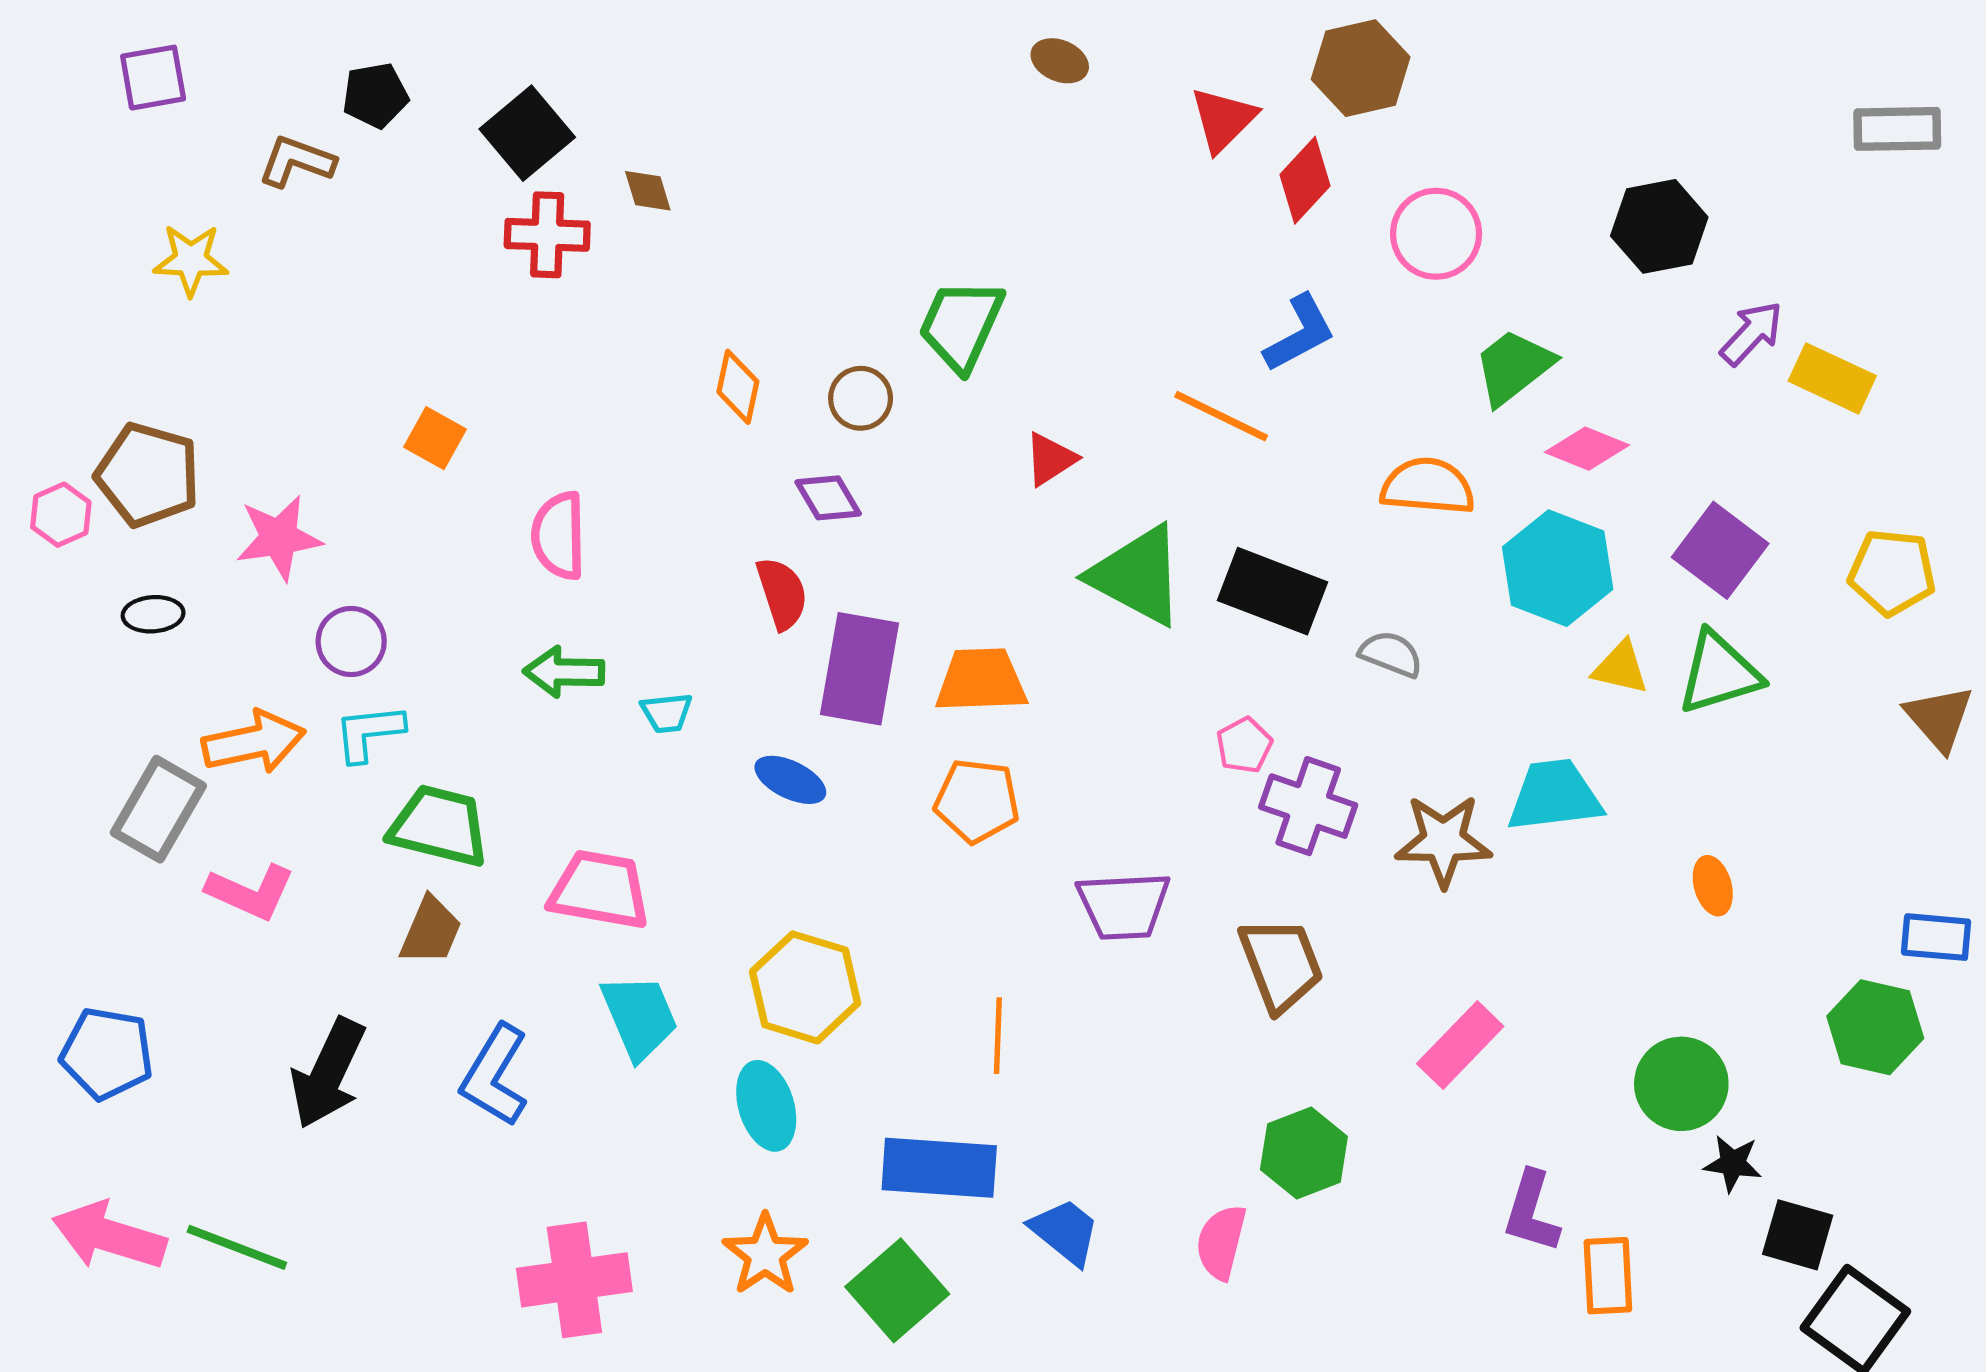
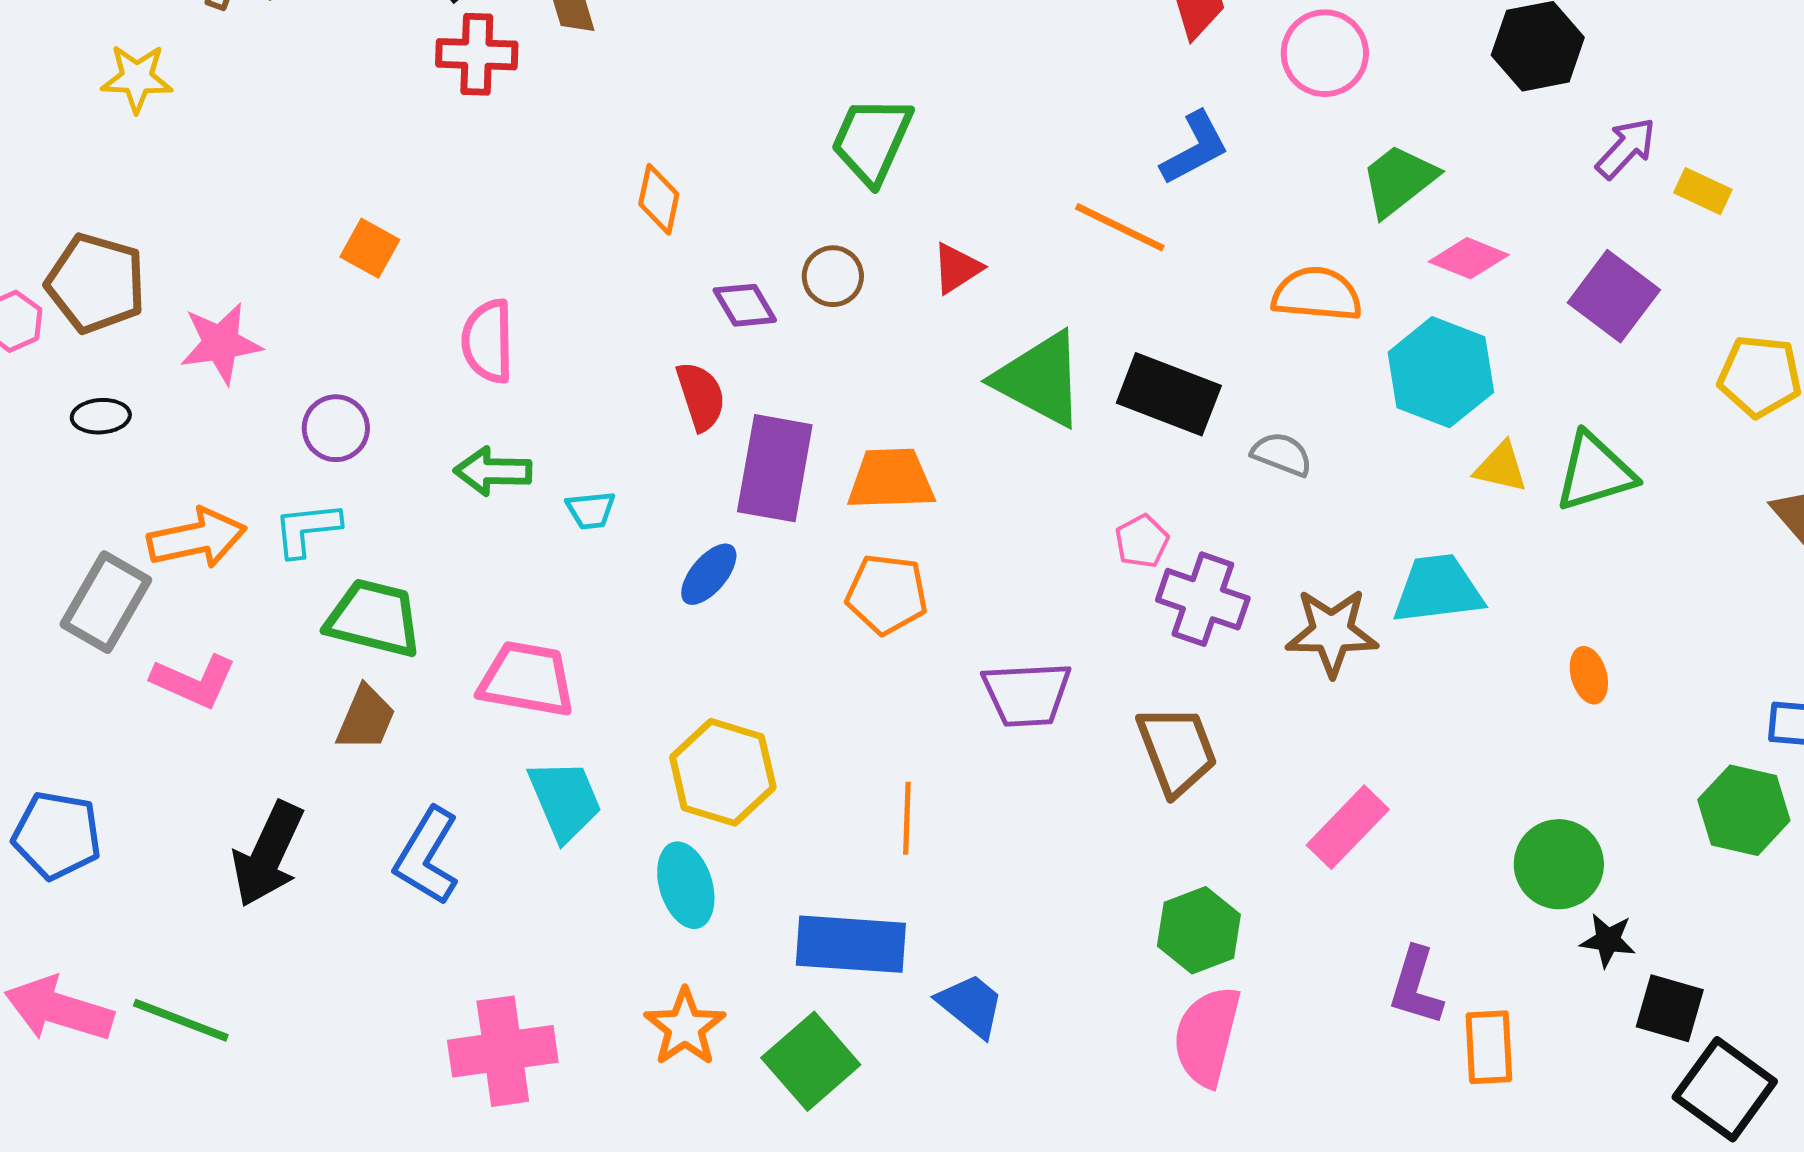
yellow rectangle: (1832, 378) -> (1703, 191), size x0.7
brown circle: (861, 398) -> (833, 276), moved
purple square: (1720, 550) -> (1614, 296), moved
purple circle: (351, 641) -> (336, 428), moved
blue ellipse: (790, 780) -> (709, 574), turned -76
pink semicircle: (1221, 1242) -> (1207, 1036), moved, size x1.4

